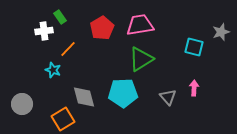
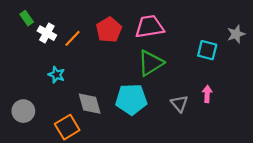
green rectangle: (60, 17) -> (27, 18), moved
white cross: (44, 31) -> (47, 33), turned 36
orange line: (68, 49) -> (73, 38), moved

